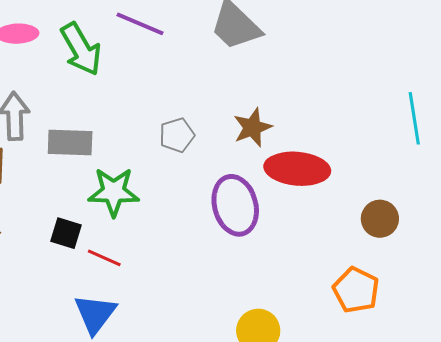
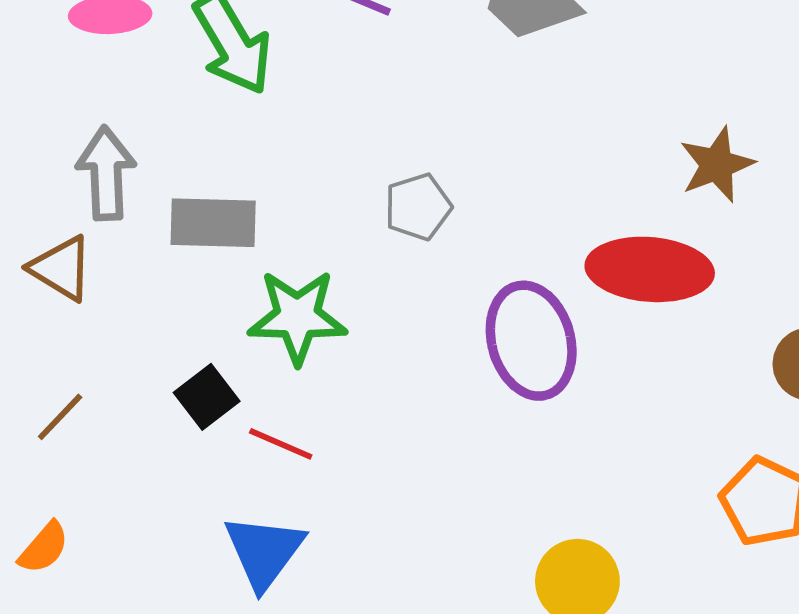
brown star: (252, 127) -> (717, 165), moved
black square: (66, 233) -> (207, 397), turned 36

